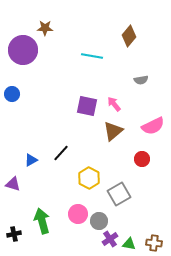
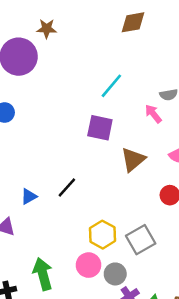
brown diamond: (129, 36) -> (133, 22), moved, turned 40
cyan line: (92, 56) -> (111, 86), moved, turned -60
pink arrow: (114, 104) -> (153, 114), moved
yellow hexagon: (89, 178) -> (102, 235), moved

